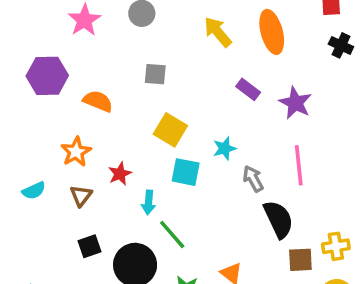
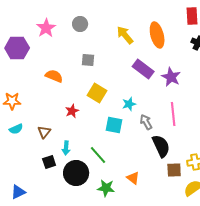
purple hexagon: (47, 76) -> (17, 48), moved
purple rectangle: (248, 89) -> (143, 69), size x1.5
orange star: (76, 152) -> (12, 101), moved, turned 30
cyan square: (186, 172) -> (114, 125), moved
red star: (120, 174) -> (72, 111), moved
cyan arrow: (149, 202) -> (66, 148), moved

